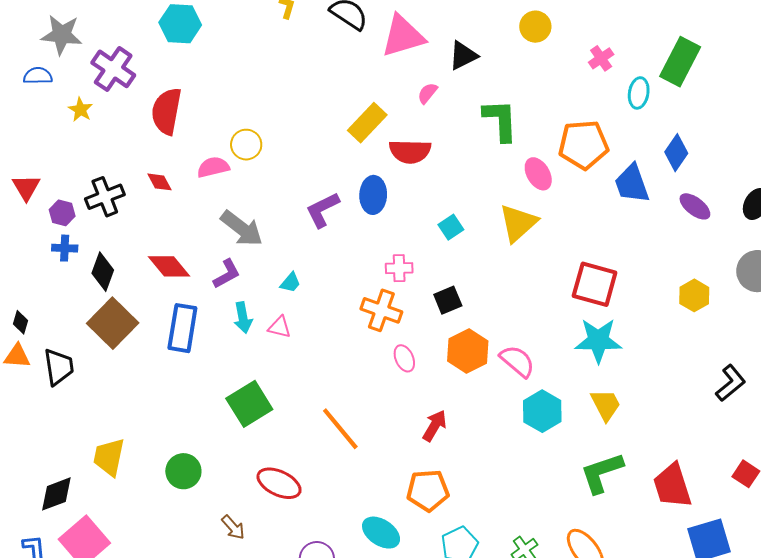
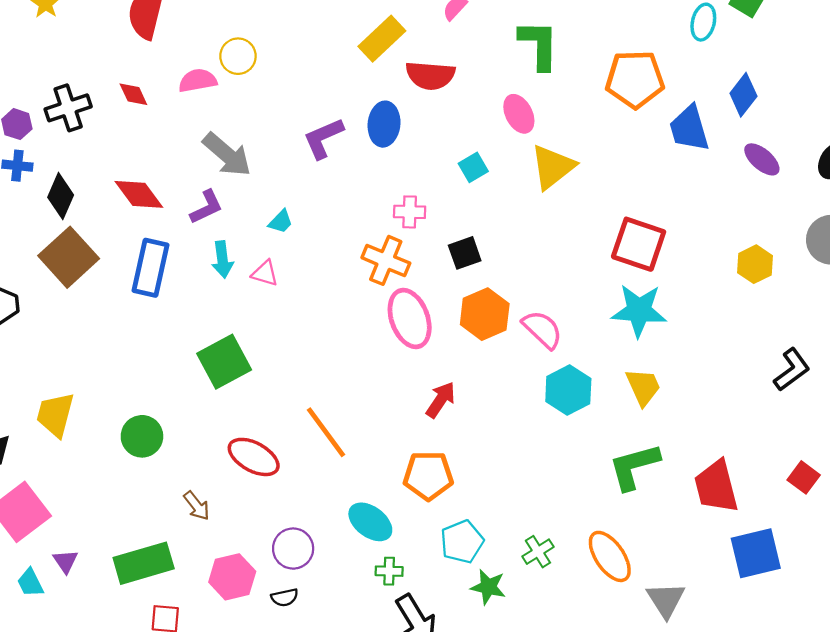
pink ellipse: (538, 174) -> (519, 114), moved
pink ellipse: (404, 358) -> (410, 319), size x1.8
orange line: (340, 429) -> (326, 432), moved

